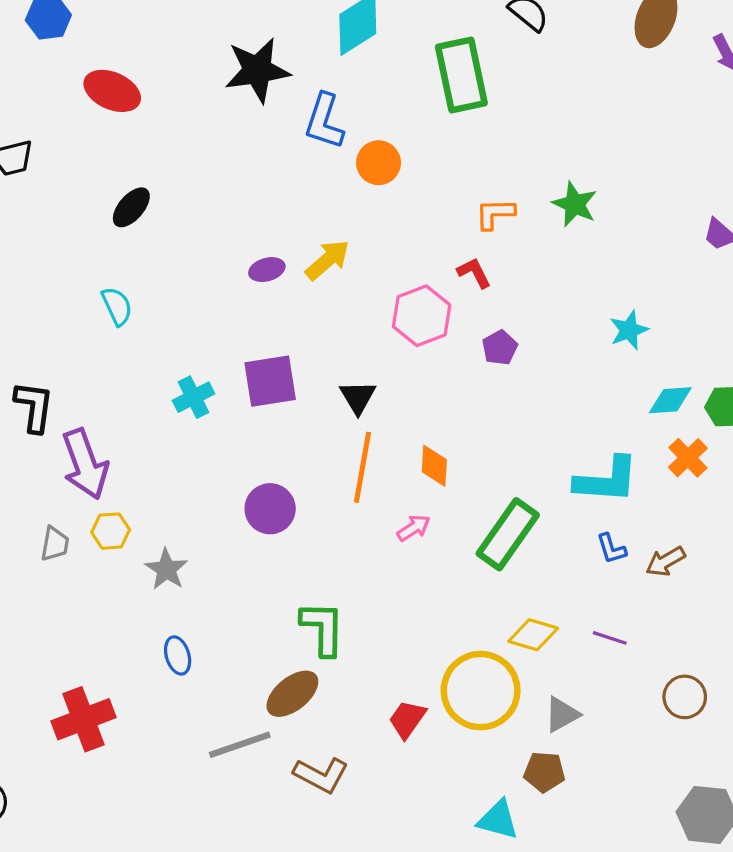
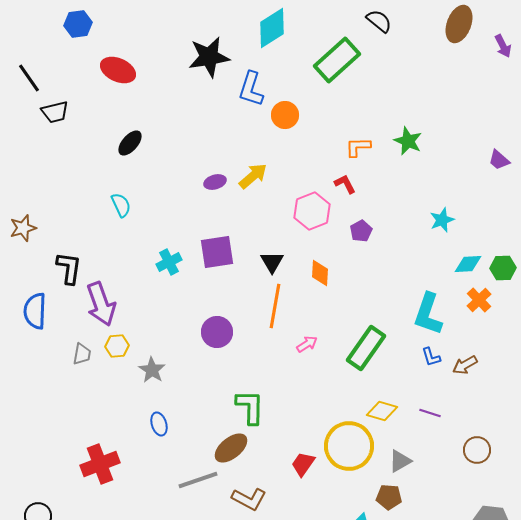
green rectangle: (461, 75) -> (337, 60), turned 60
orange diamond: (434, 466) -> (320, 273), moved
cyan L-shape: (607, 480) -> (428, 314), turned 105

